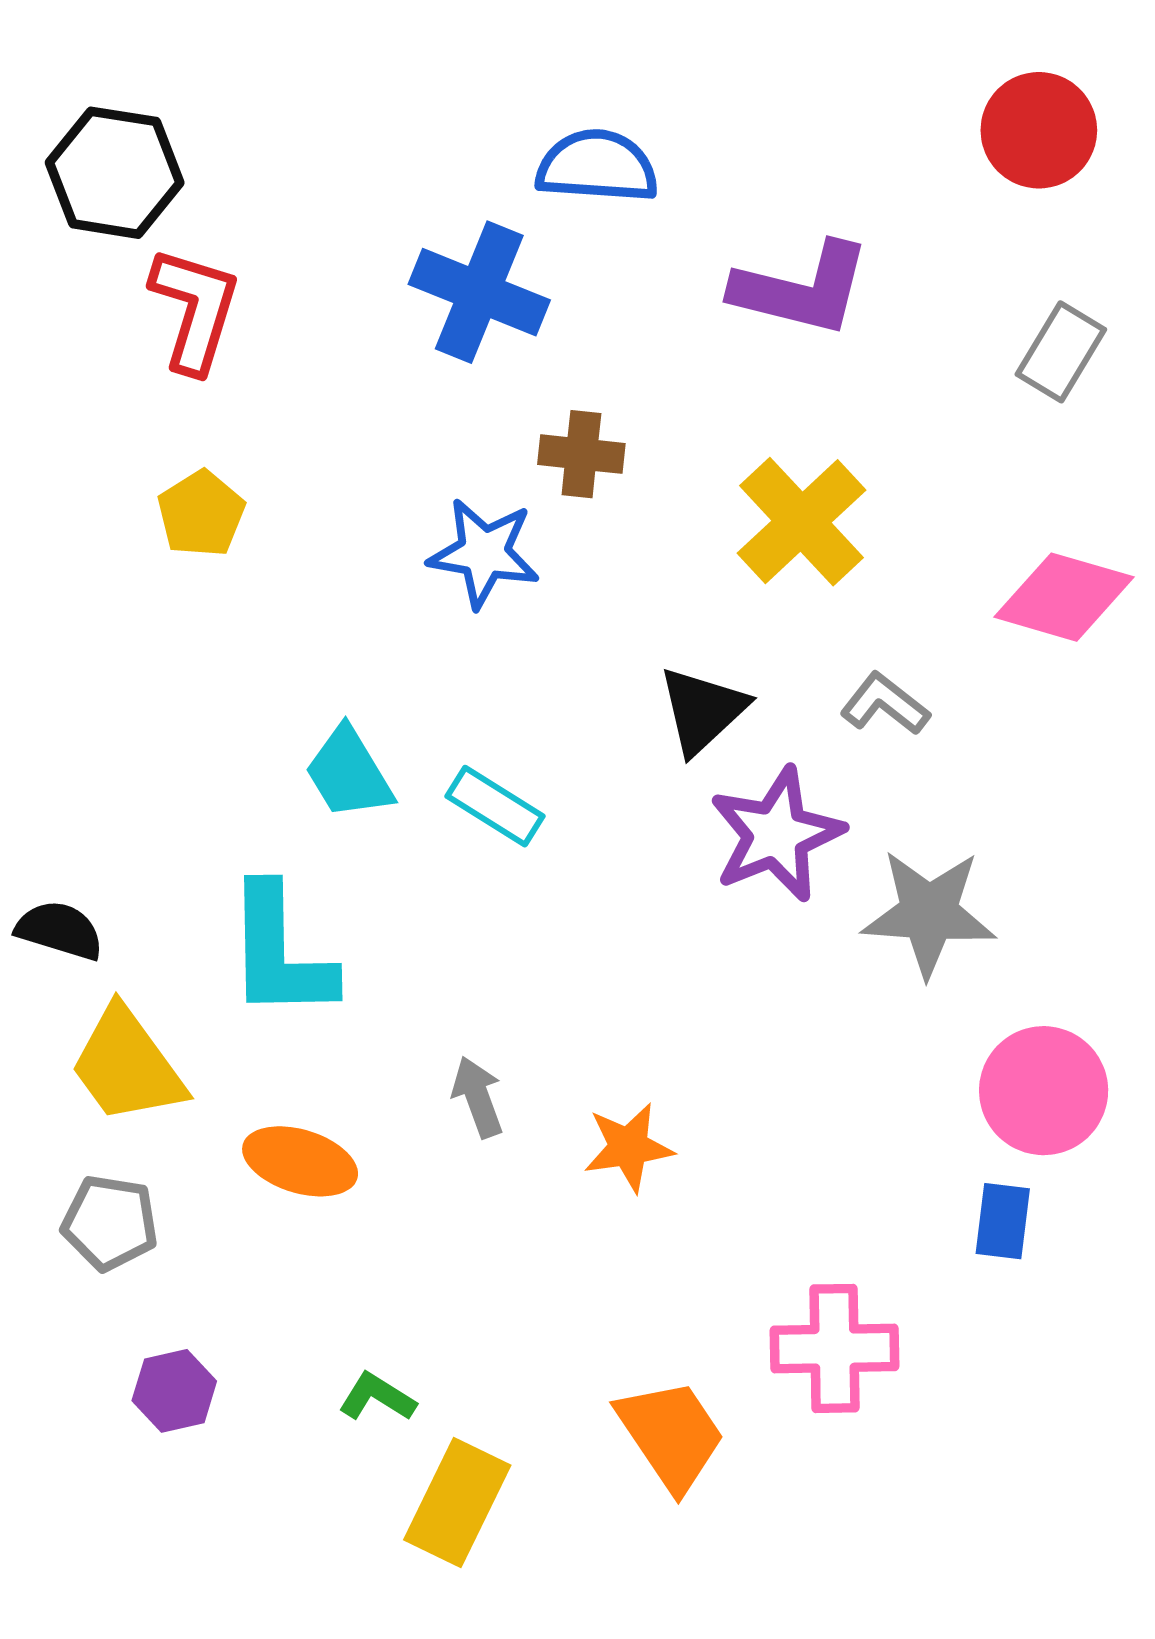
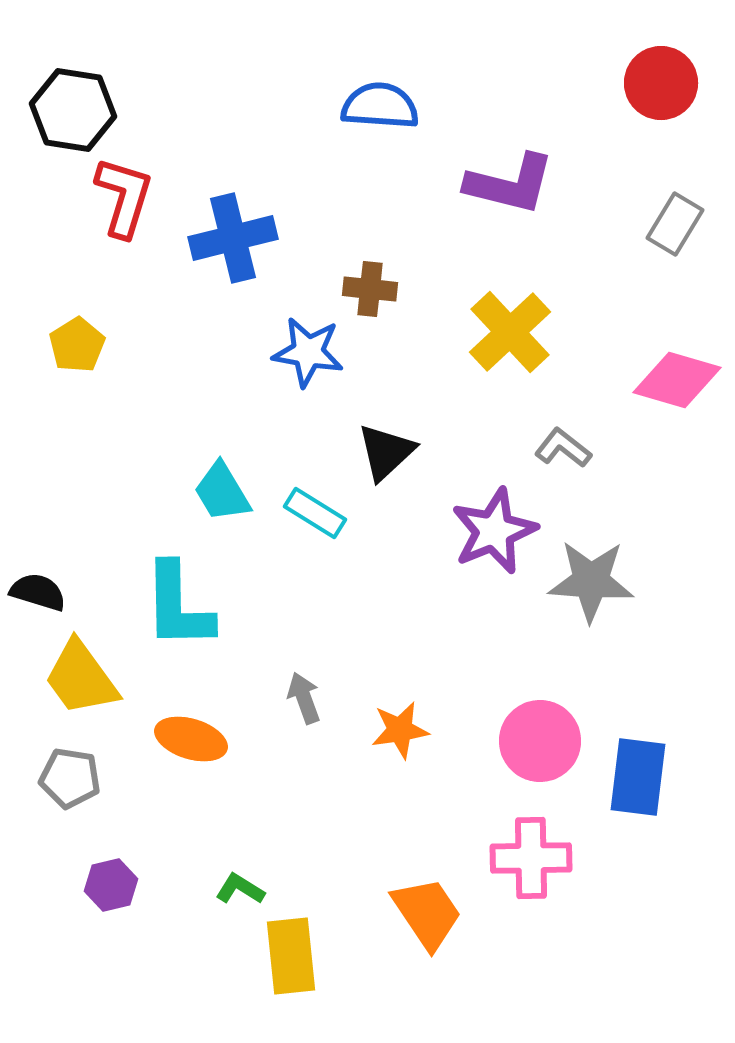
blue cross: (479, 292) -> (233, 238), moved, turned -36
yellow pentagon: (201, 514) -> (77, 345), moved
black triangle: (702, 710) -> (386, 452), moved
pink circle: (1044, 1091) -> (540, 741), moved
blue rectangle: (1003, 1221) -> (638, 777), size x1.6
yellow rectangle: (457, 1502) -> (291, 956), turned -32

